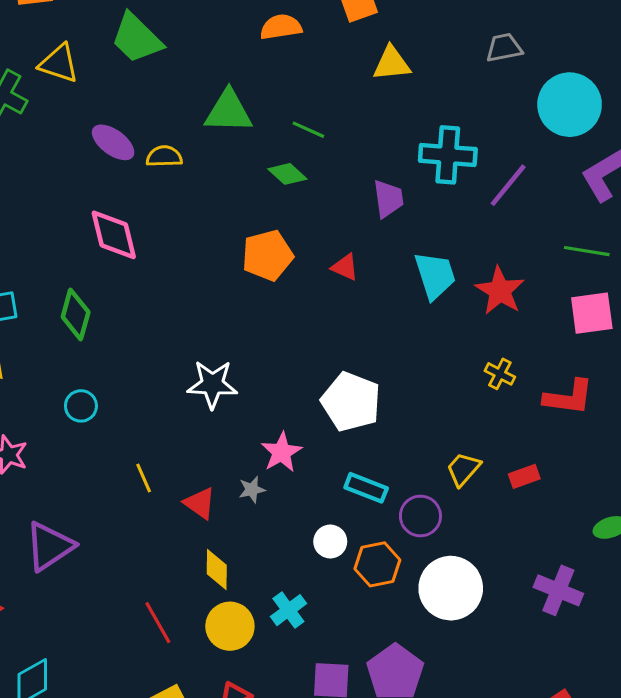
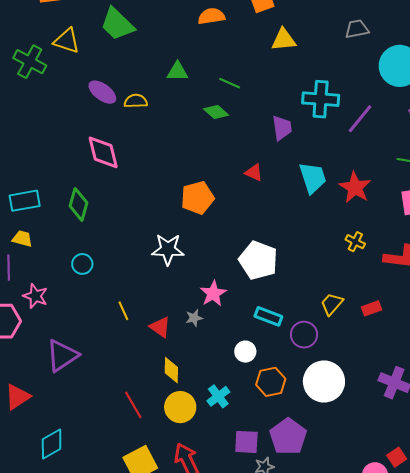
green triangle: (228, 111) -> (177, 72), size x0.7
orange pentagon: (267, 255) -> (198, 198), moved
orange hexagon: (377, 564) -> (271, 382), moved

